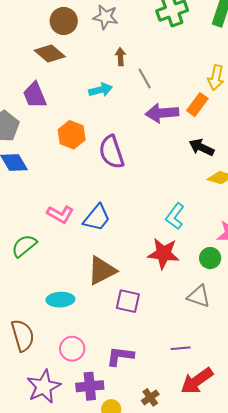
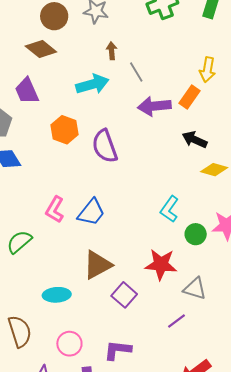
cyan arrow: (100, 90) -> (92, 84), size x1.4
pink L-shape: (60, 214) -> (55, 209), turned 92
red star: (163, 253) -> (161, 264), moved
green circle: (210, 258) -> (196, 234), moved
purple square: (128, 301) -> (124, 295), turned 30
purple line: (181, 348) -> (177, 321), moved, turned -30

